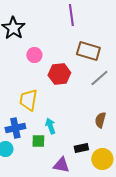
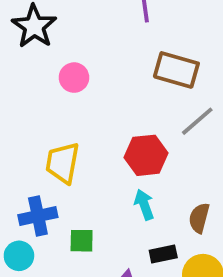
red hexagon: (59, 74) -> (146, 155), moved
brown semicircle: (100, 120) -> (199, 218), moved
cyan arrow: (50, 126) -> (144, 205), moved

